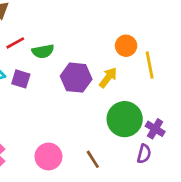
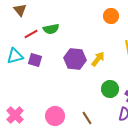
orange circle: (126, 46) -> (111, 16), moved
green semicircle: (43, 51) -> (51, 29), moved
green circle: (125, 119) -> (110, 89), size x0.7

